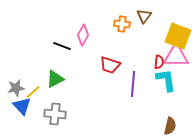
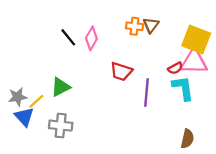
brown triangle: (144, 16) -> (151, 25), moved
black line: (62, 46) -> (68, 37), moved, turned 30
red semicircle: (159, 62) -> (175, 68), turned 56

